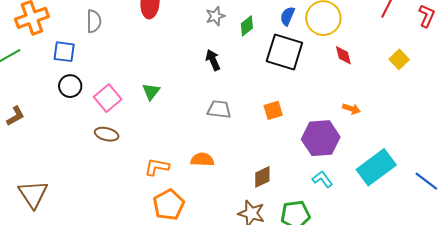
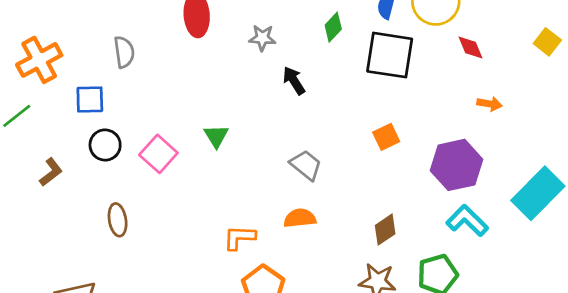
gray star: (215, 16) -> (262, 38), moved, turned 30
gray trapezoid: (219, 109) -> (306, 165), moved, turned 40
orange arrow: (351, 109) -> (490, 104), moved
brown L-shape: (15, 116) -> (51, 172), moved
brown ellipse: (107, 134) -> (118, 220), moved, turned 75
cyan L-shape: (322, 179) -> (467, 221), size x1.4

